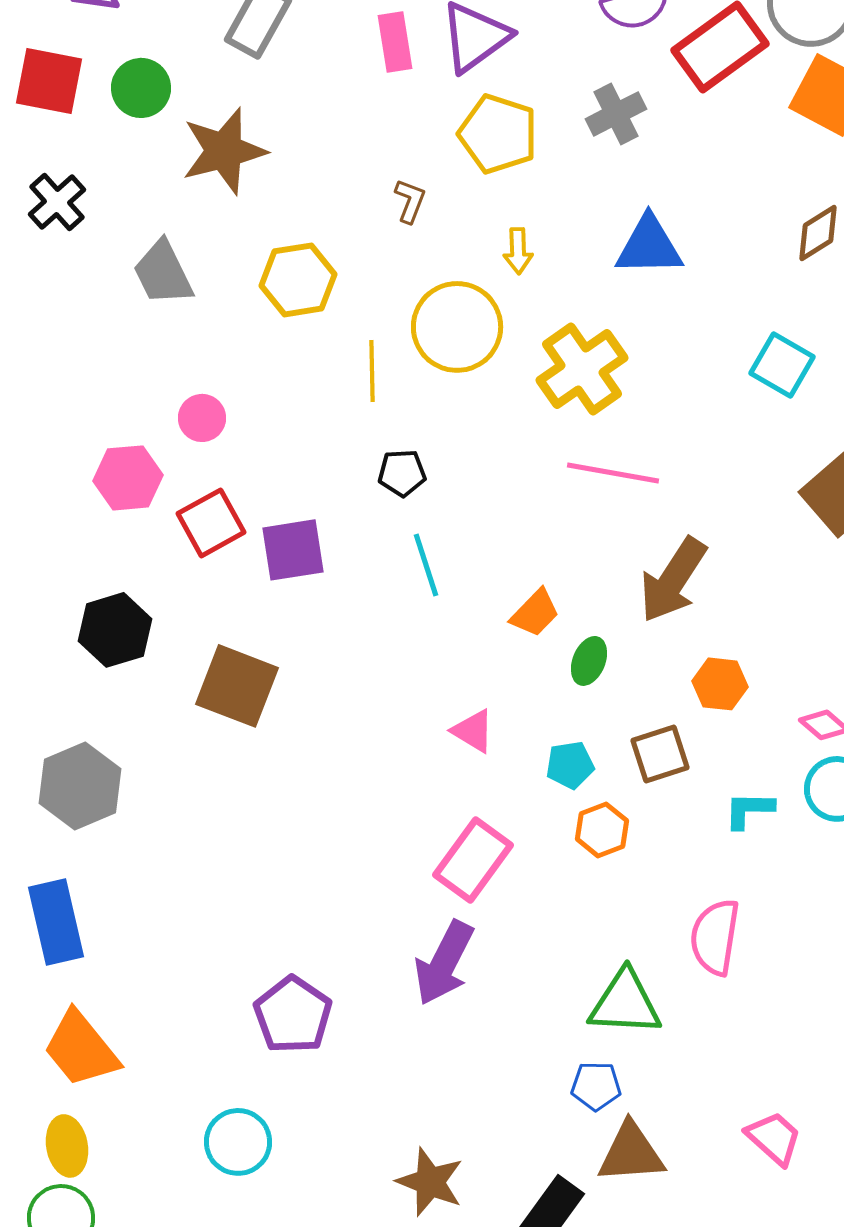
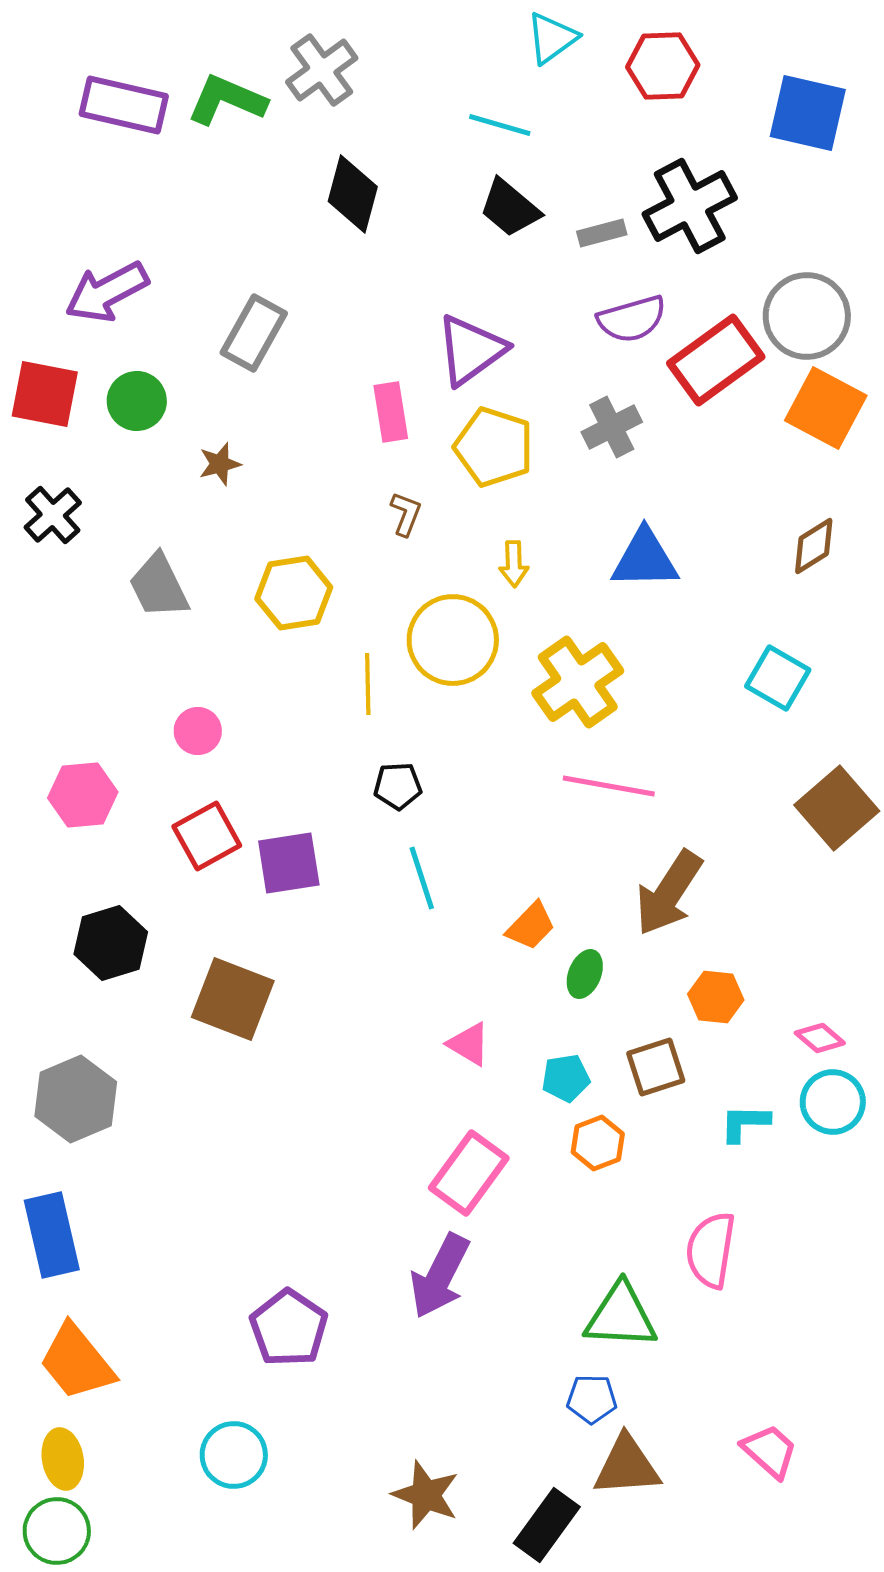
pink rectangle: (395, 42) -> (391, 412), moved
brown star: (224, 151) -> (220, 464), size x0.5
pink hexagon: (128, 478) -> (83, 795), moved

